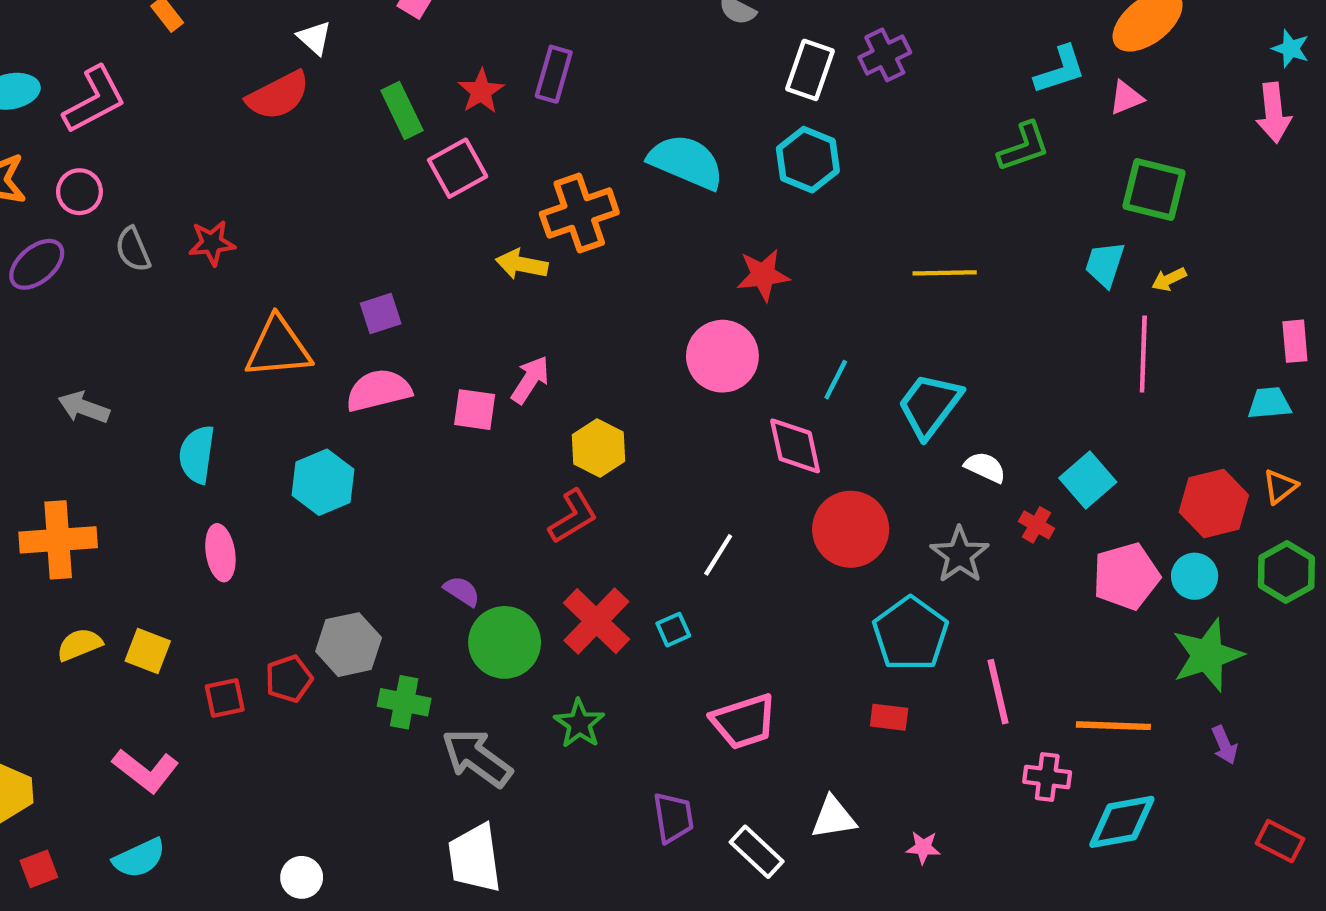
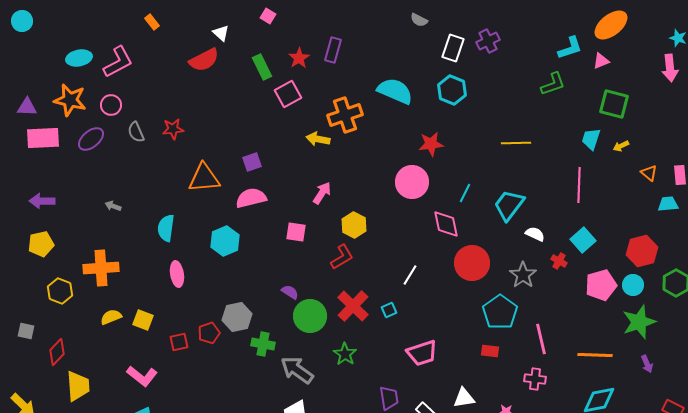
pink line: (1143, 354) -> (579, 185), moved
gray arrow: (84, 407) -> (113, 206), size x0.7
pink square: (475, 410) -> (296, 232), moved
orange triangle: (1280, 486) -> (649, 173), moved, turned -42
pink cross: (1047, 777) -> (535, 379), moved

